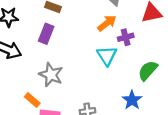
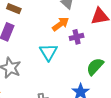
cyan triangle: (107, 56) -> (48, 52), moved

